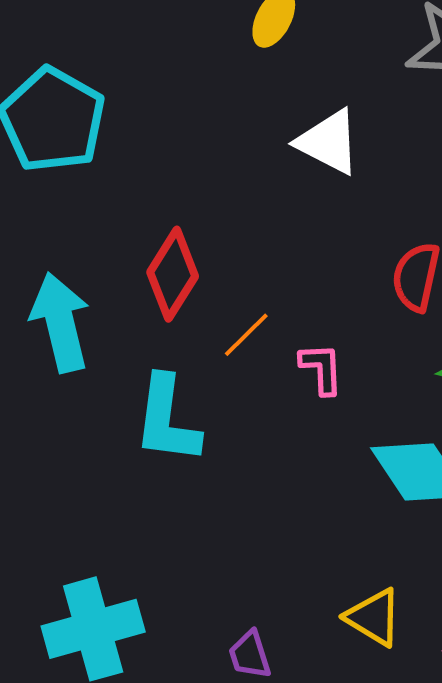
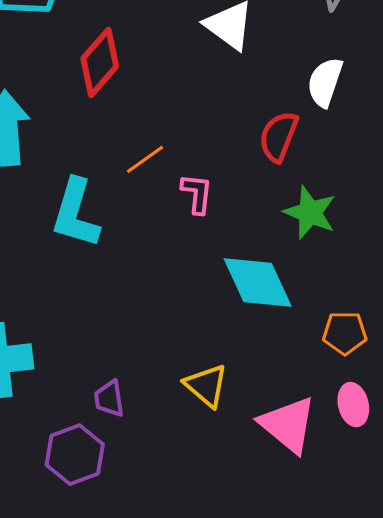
red diamond: (173, 274) -> (100, 62), moved

